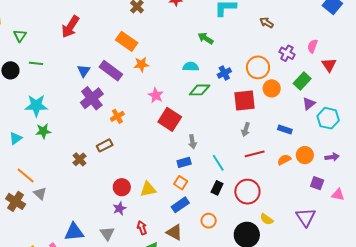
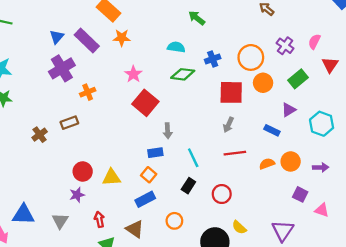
purple triangle: (309, 104) -> (289, 110), moved
red circle: (247, 192) -> (222, 194), size x0.7

